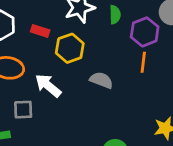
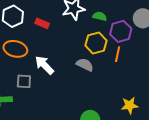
green semicircle: (115, 15) -> (100, 16), turned -80
yellow hexagon: (70, 48) -> (96, 43), moved

